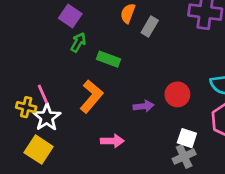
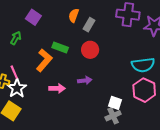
green arrow: (78, 42) -> (16, 38), moved
red circle: (177, 94) -> (90, 50), moved
orange L-shape: (91, 96) -> (44, 60), moved
pink arrow: (112, 141) -> (57, 88), moved

